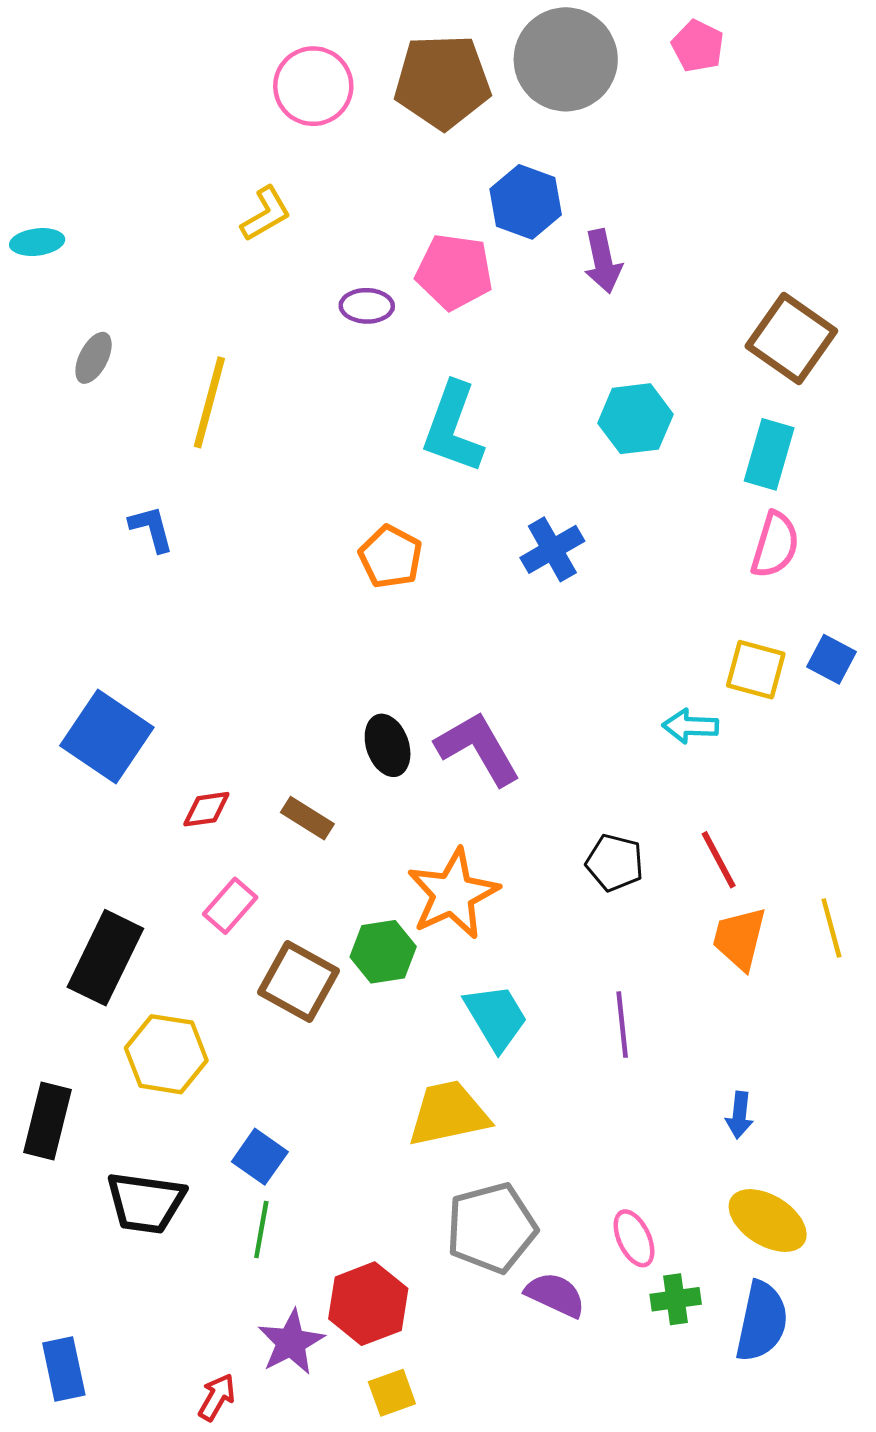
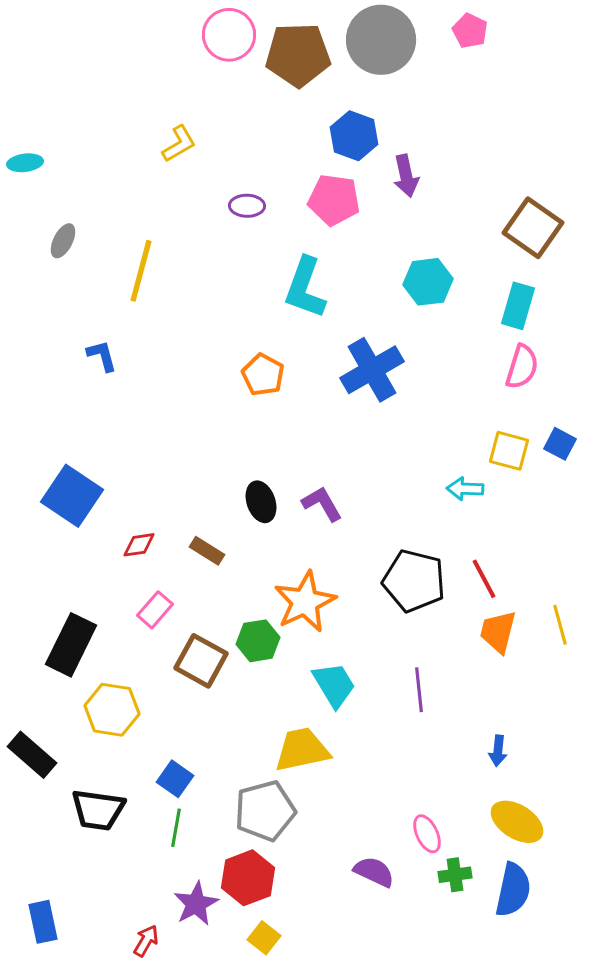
pink circle: (313, 86) -> (229, 35), moved
pink pentagon: (454, 272) -> (334, 200), moved
blue cross: (552, 549) -> (372, 370), size x1.5
purple L-shape: (478, 748) -> (322, 504), size x0.7
black pentagon: (615, 863) -> (414, 581), size x1.6
black rectangle: (47, 1121) -> (32, 755), turned -63
gray pentagon: (491, 1228) -> (265, 811), moved
yellow square: (392, 1393) -> (264, 938), turned -32

